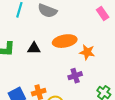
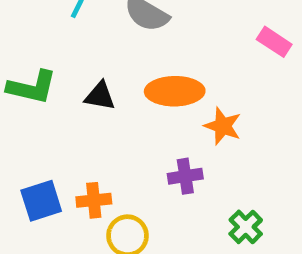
pink rectangle: (103, 14) -> (274, 42), turned -32

